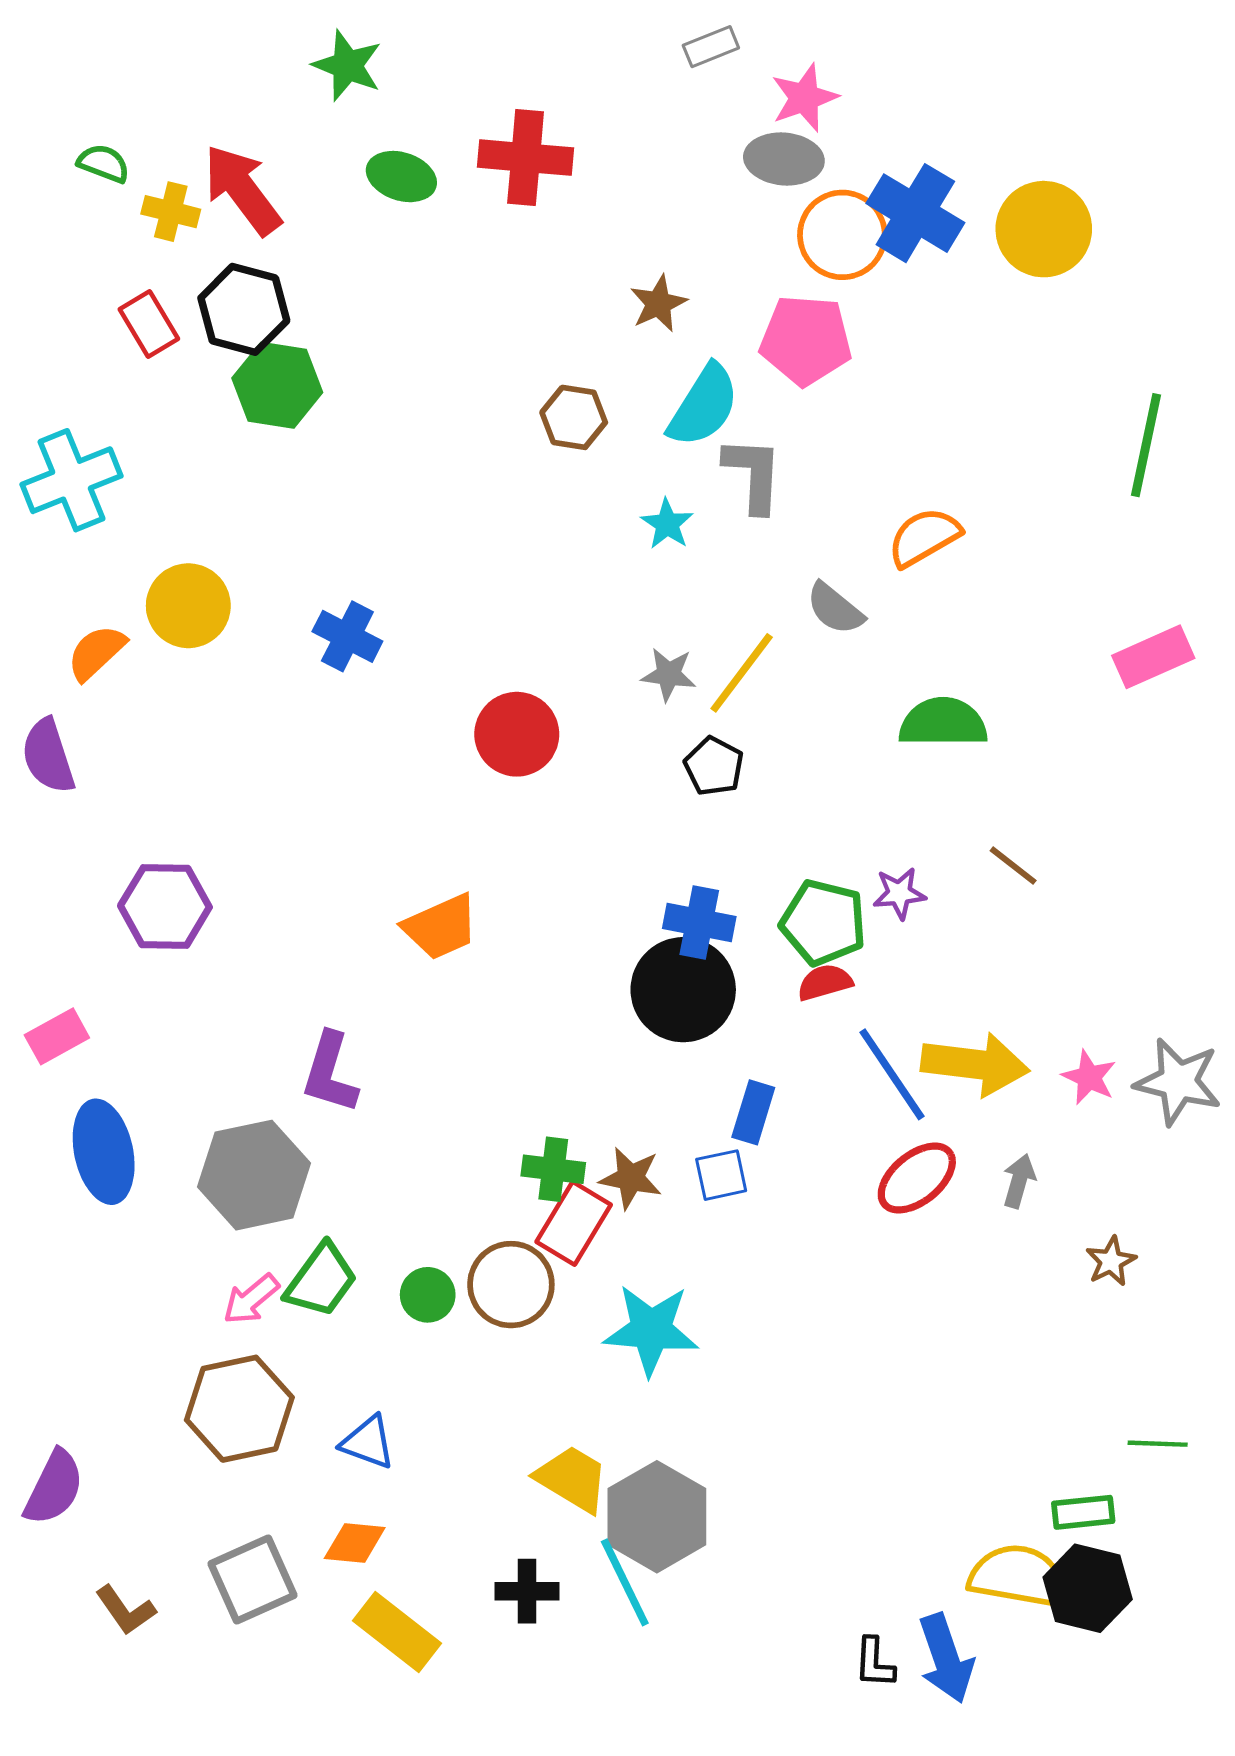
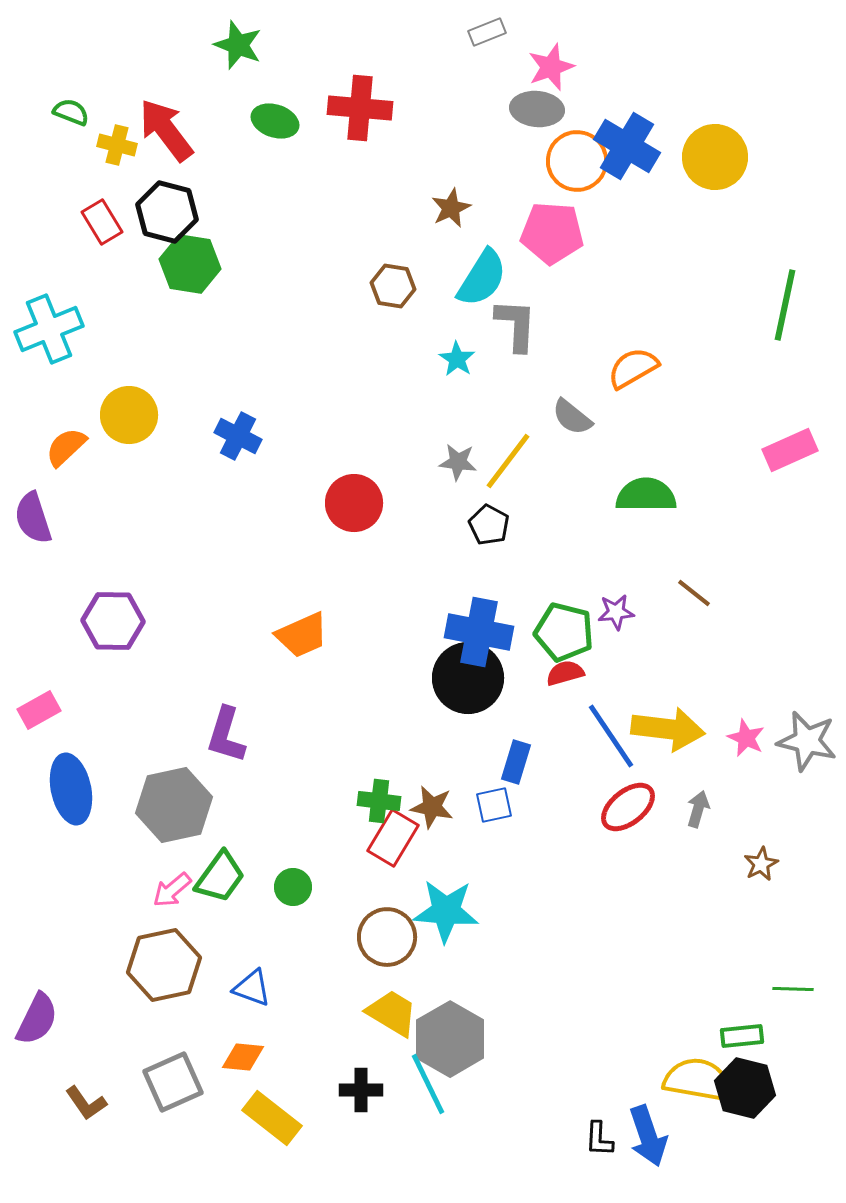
blue cross: (699, 923) -> (479, 632), size x1.4
brown circle: (511, 1285) -> (387, 937), moved

